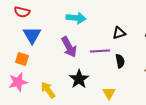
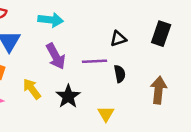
cyan arrow: (76, 18) -> (51, 20), moved
yellow arrow: (48, 90) -> (32, 89), moved

